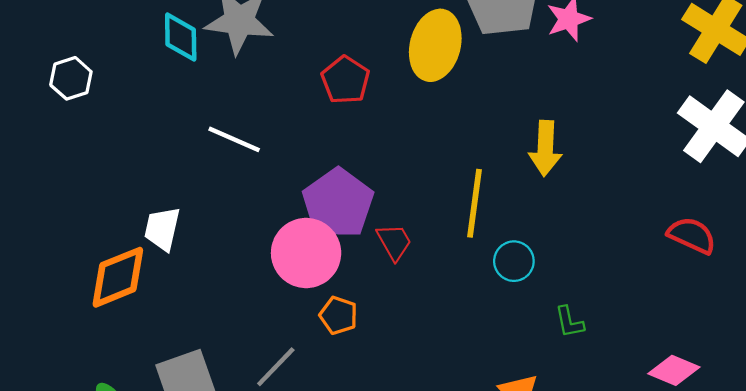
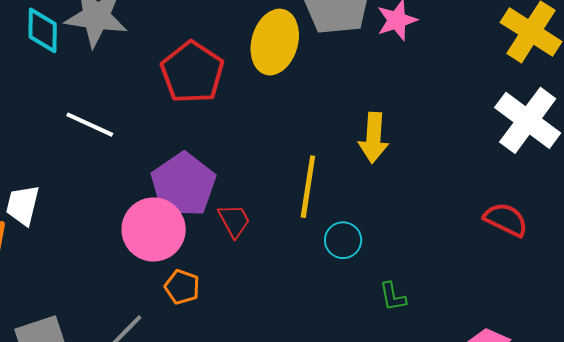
red pentagon: (345, 80) -> (192, 72), size x1.4

